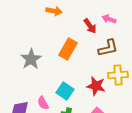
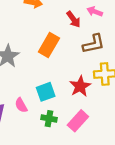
red star: (96, 86) -> (80, 86), turned 30
cyan square: (65, 91) -> (46, 92), turned 36

